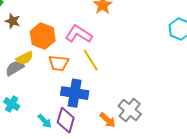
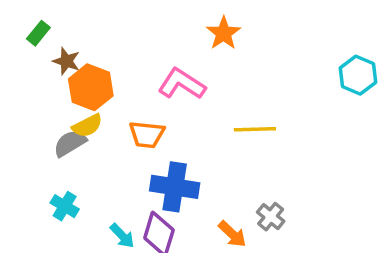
orange hexagon: (43, 36) -> (91, 87), moved
yellow line: (91, 60) -> (255, 129), moved, turned -60
gray cross: (130, 110) -> (271, 217), size x0.7

